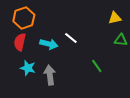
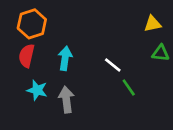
white line: (71, 38) -> (113, 65), moved
cyan arrow: (49, 44) -> (65, 58), turned -96

